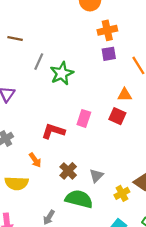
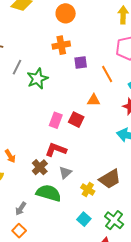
orange cross: (107, 30) -> (61, 45), moved
red square: (117, 116) -> (76, 120), moved
red L-shape: (53, 131) -> (56, 150), moved
yellow cross: (122, 193) -> (88, 189), turned -32

